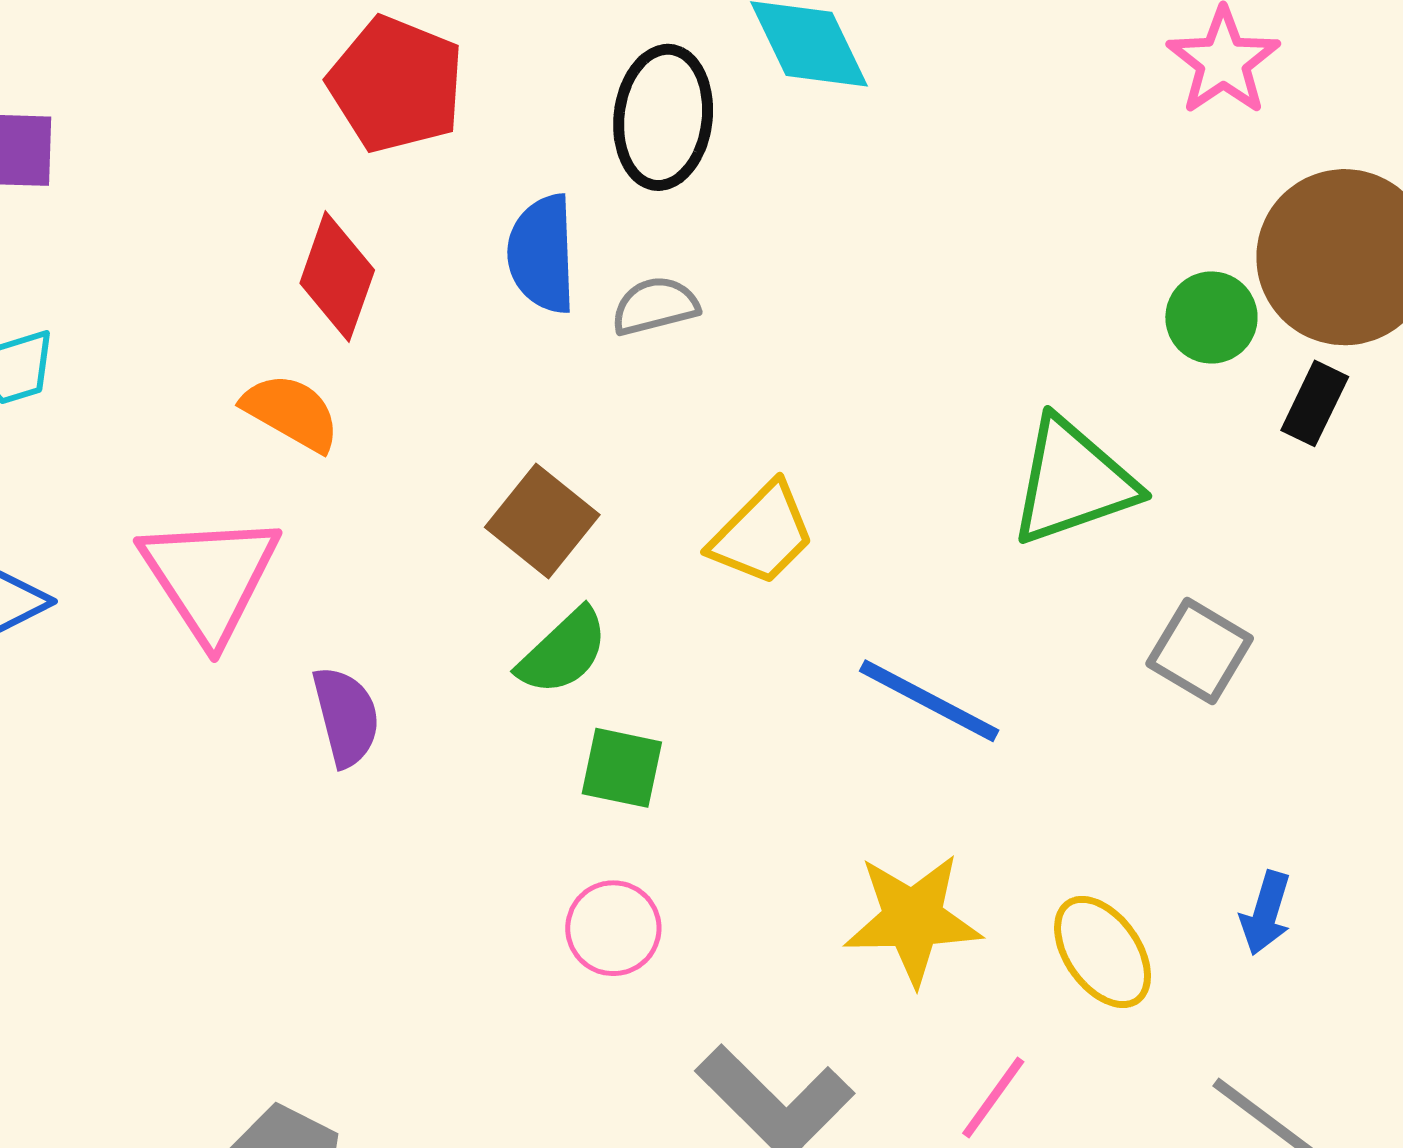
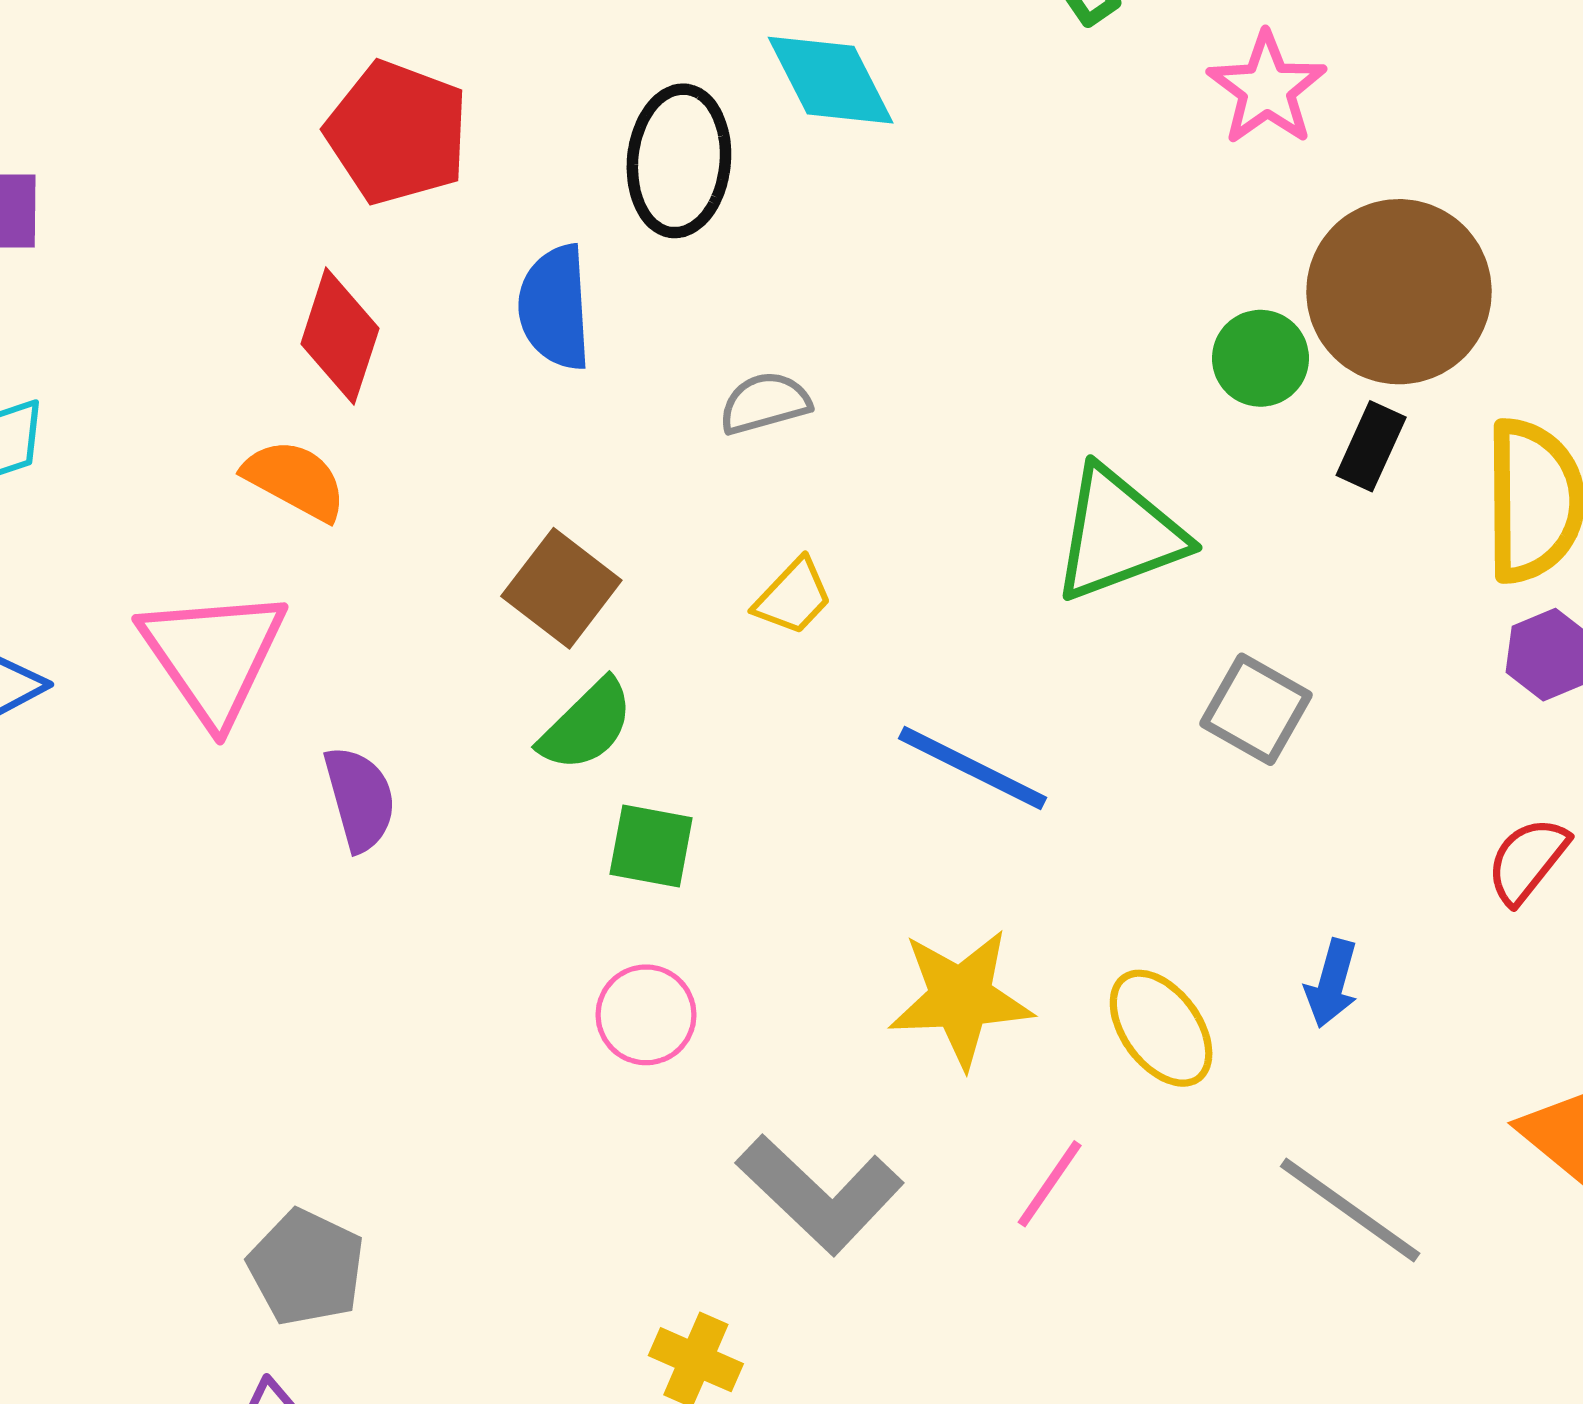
gray semicircle: (655, 306) -> (765, 403), moved
yellow trapezoid: (762, 534) -> (793, 597), size x0.7

